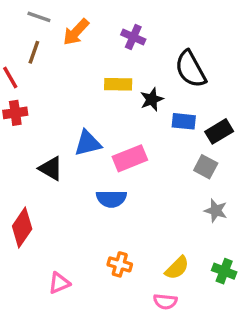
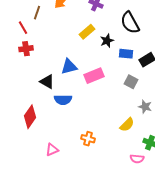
yellow rectangle: (118, 84) -> (87, 32), turned -42
gray square: (206, 167) -> (131, 82), moved
blue semicircle: (111, 199) -> (63, 100), moved
yellow semicircle: (177, 268) -> (127, 125), moved
pink semicircle: (165, 302) -> (137, 159), moved

